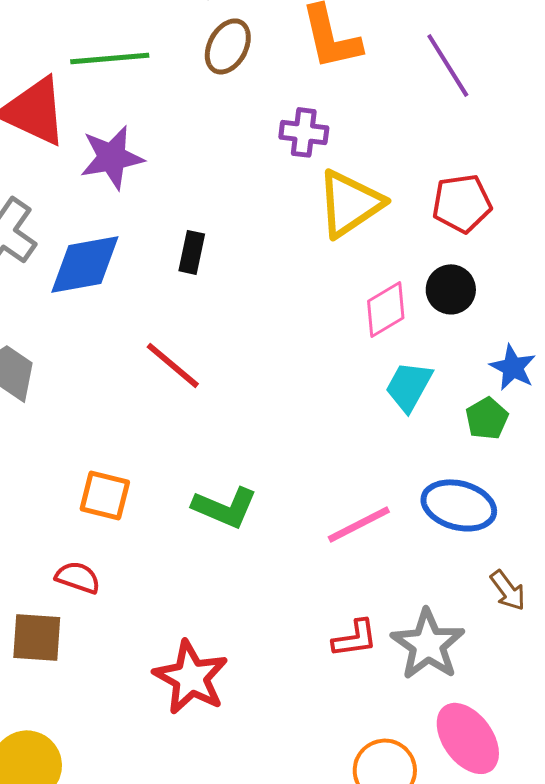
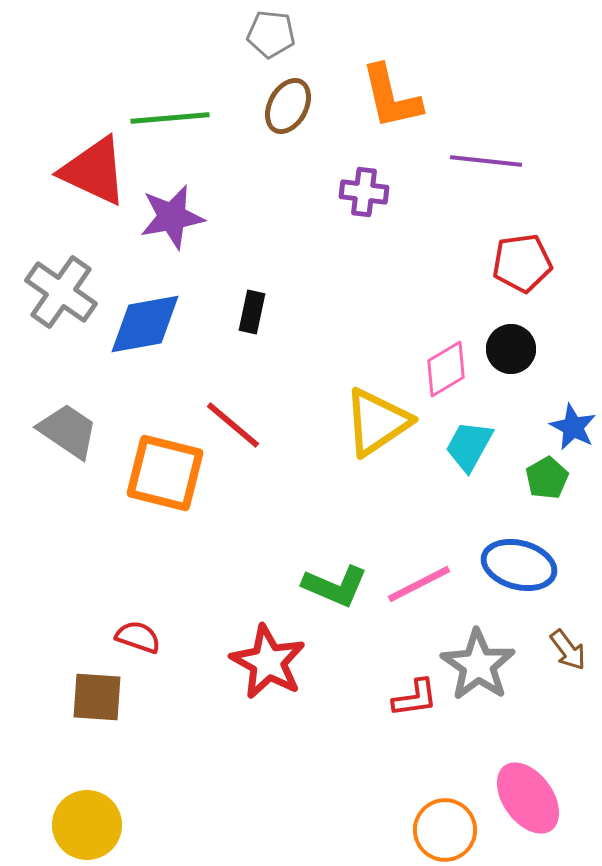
purple line: (448, 65) -> (486, 161), moved, turned -52
yellow triangle: (350, 203) -> (377, 422), moved
orange square: (105, 495) -> (165, 473), moved, size x1.5
green L-shape: (225, 507) -> (335, 586), moved
gray star: (428, 644) -> (478, 665), moved
red star: (191, 677) -> (268, 662), moved

